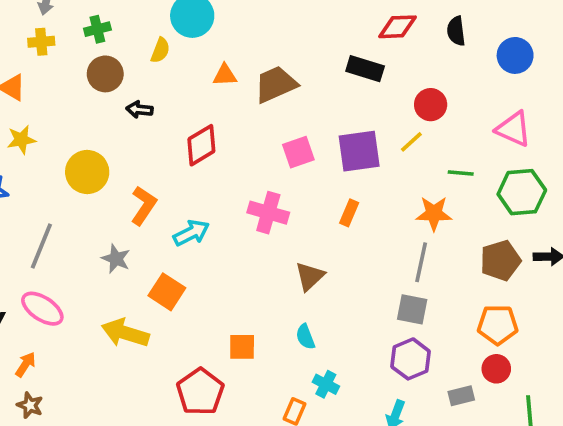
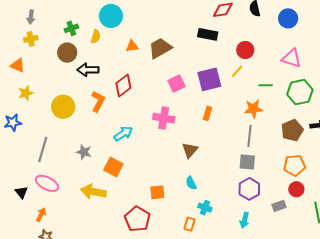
green cross: (97, 29) -> (71, 28), moved
black arrow: (139, 110) -> (88, 70), size x1.5
orange L-shape: (144, 205) -> (98, 101), moved

